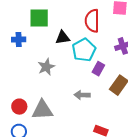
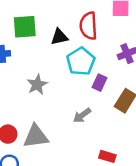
black triangle: (63, 37) -> (59, 37), moved
gray arrow: (82, 95) -> (82, 115), turned -35

